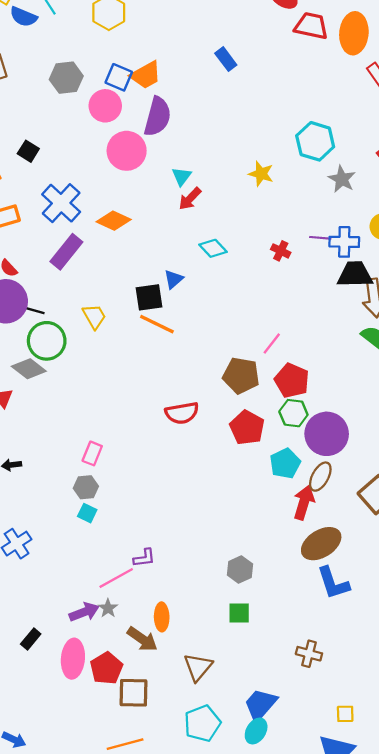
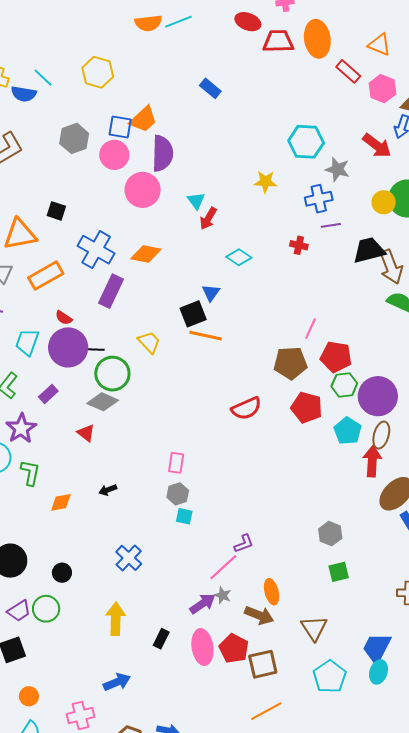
blue cross: (344, 242) -> (319, 199), moved

